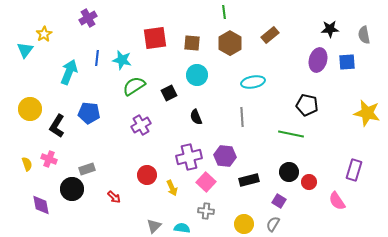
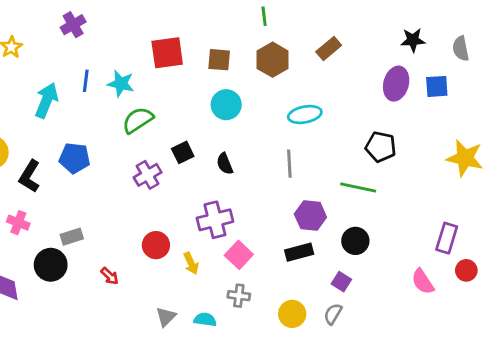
black square: (169, 93) -> (183, 152), moved
purple hexagon: (225, 156) -> (310, 216), moved
red circle: (309, 182) -> (466, 270), moved

